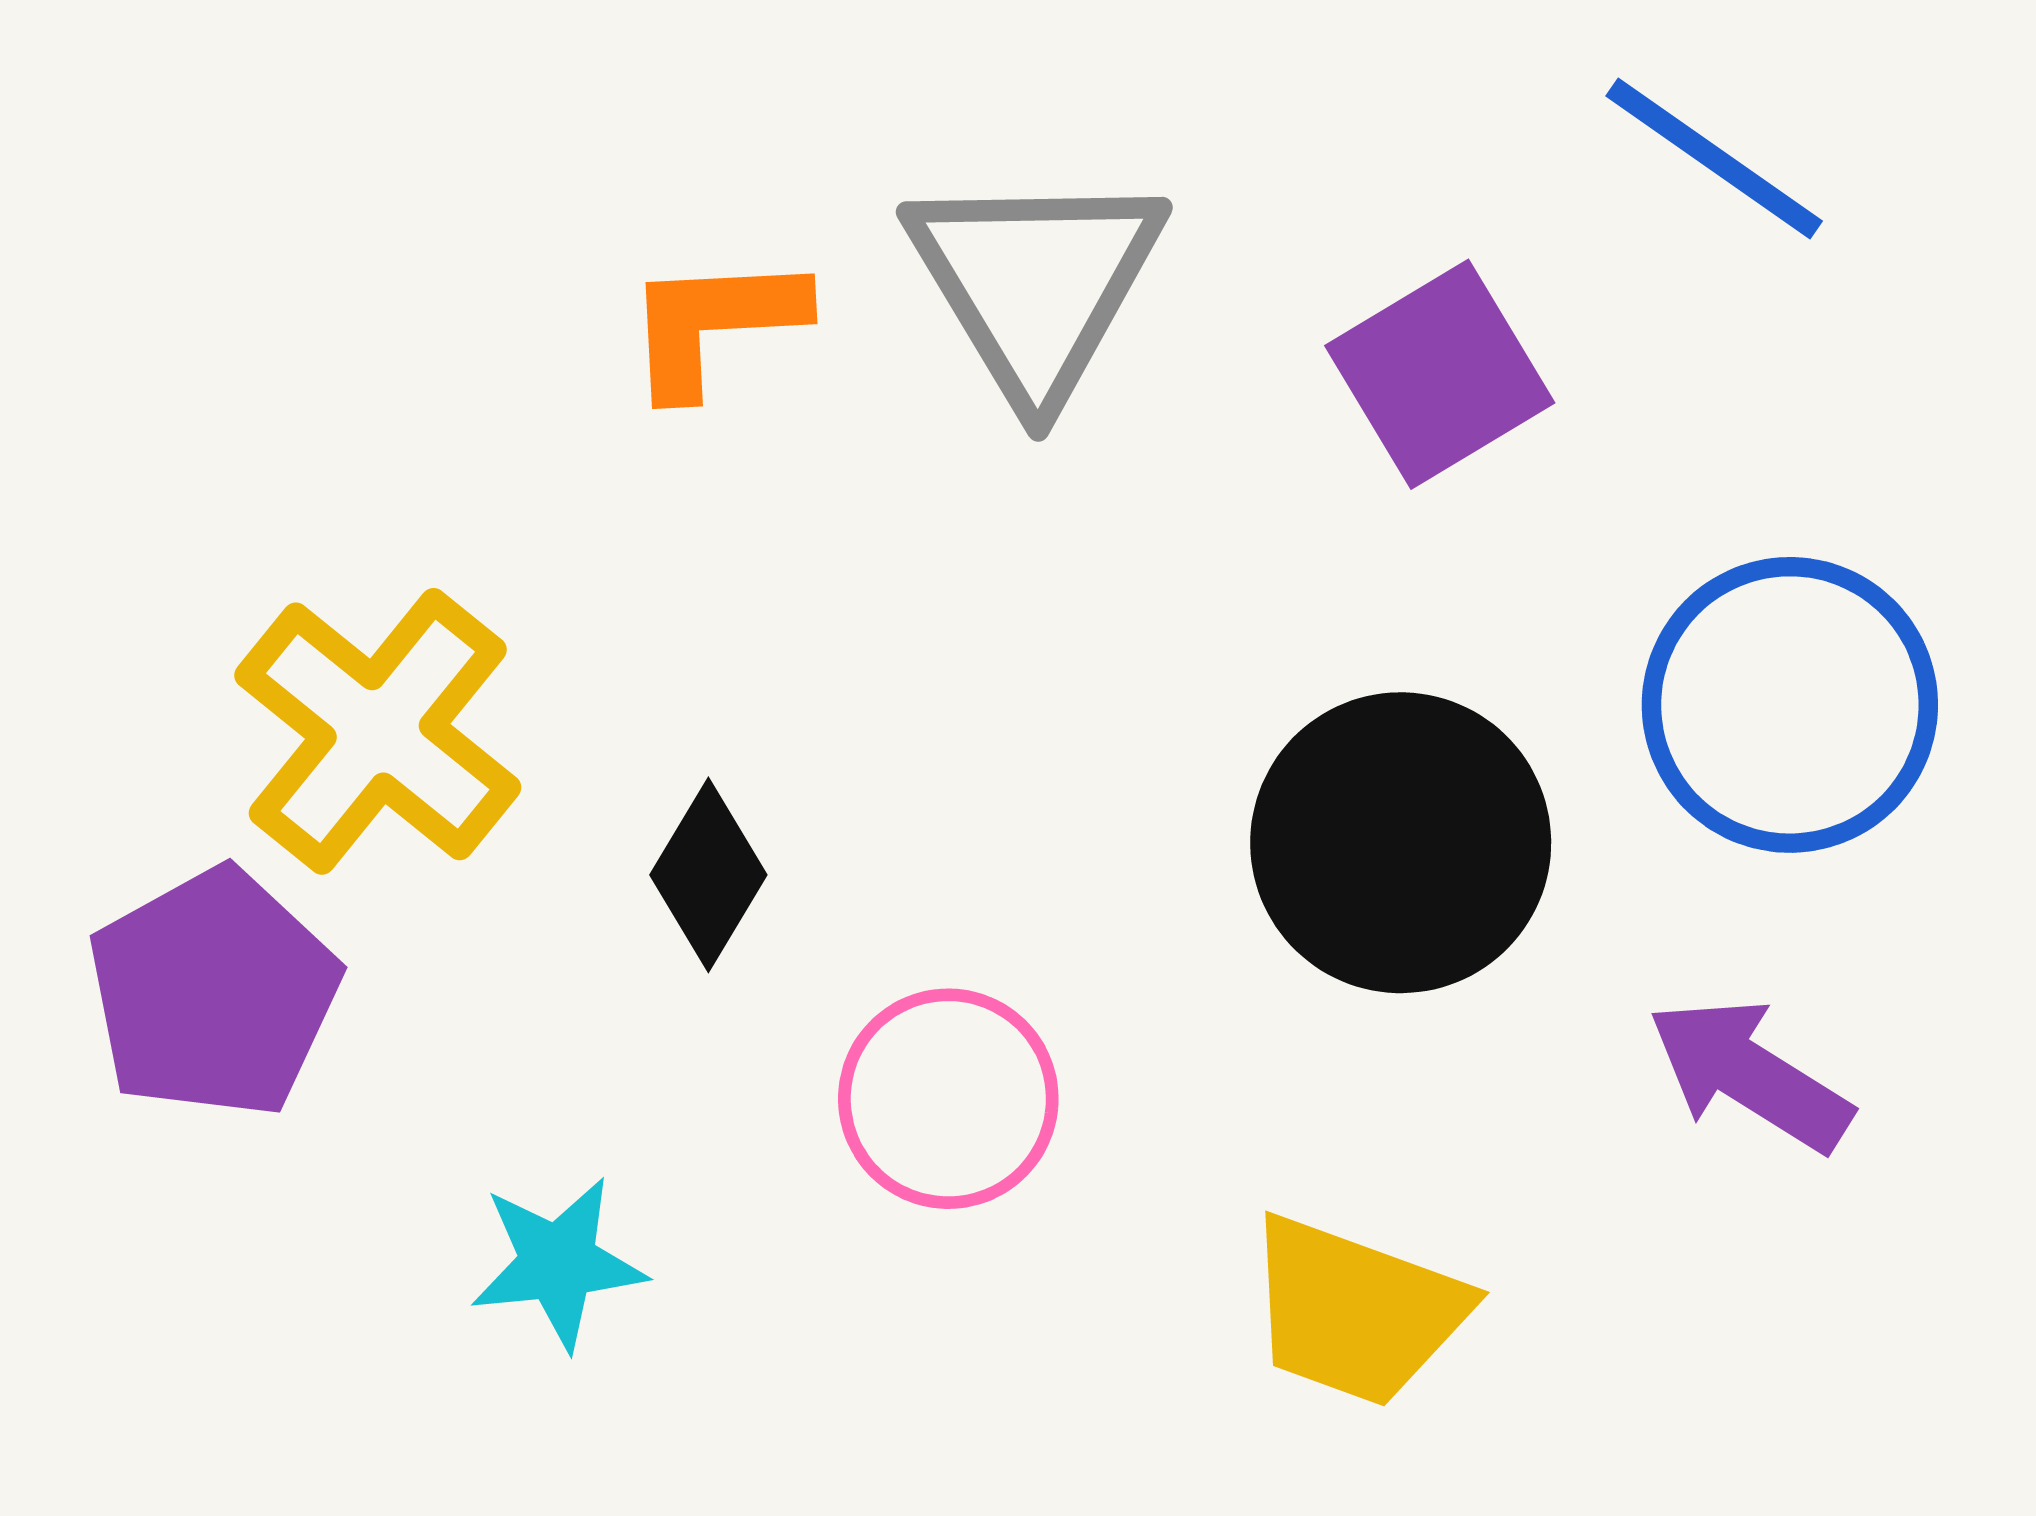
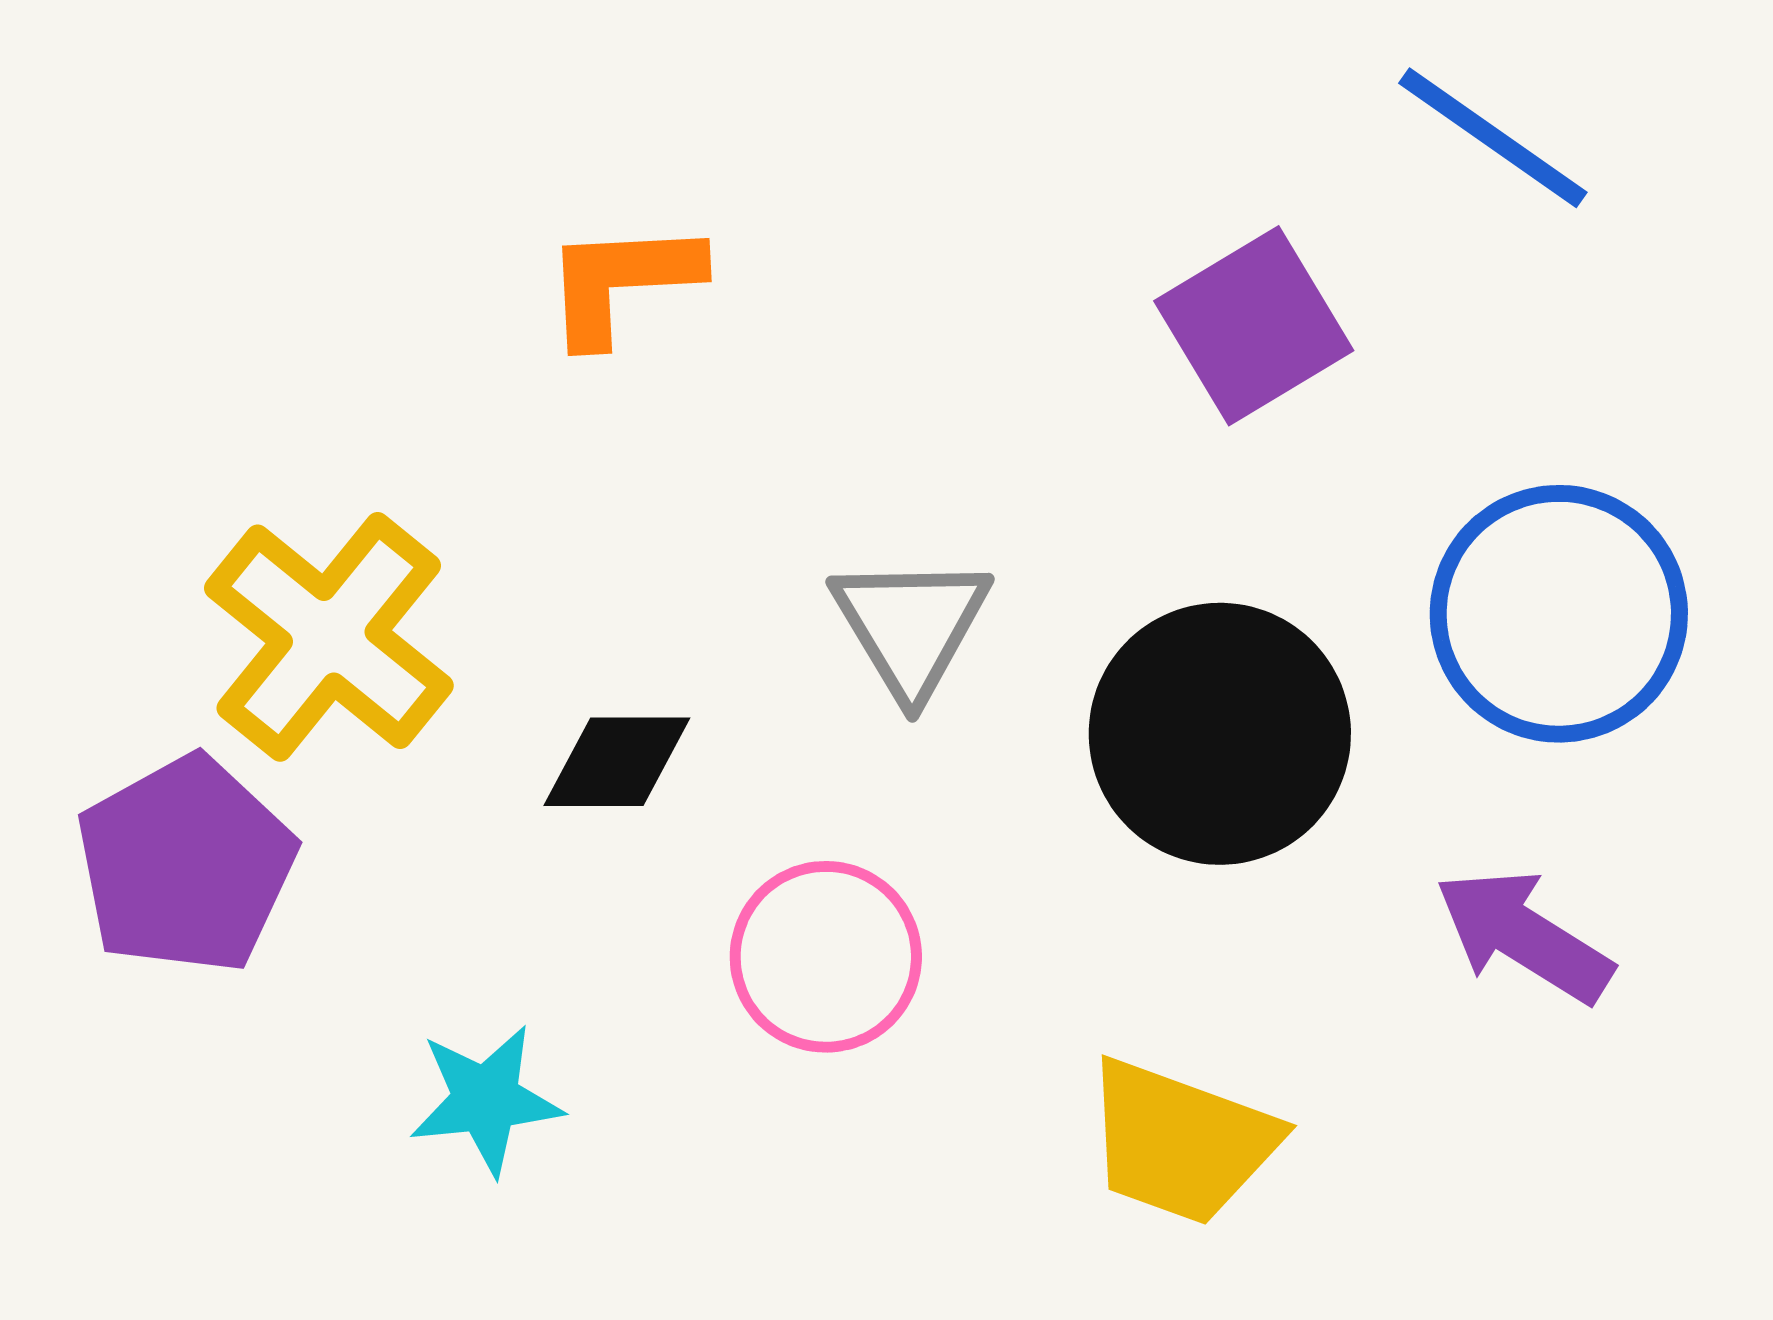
gray triangle: (1036, 284) -> (911, 626), moved, size x0.7
black diamond: (708, 875) -> (617, 762), turned 59

